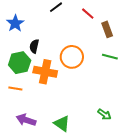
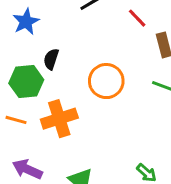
orange cross: (45, 72) -> (59, 119), moved, turned -35

